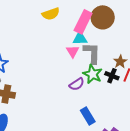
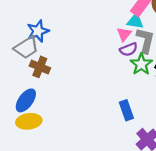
purple semicircle: (77, 84) -> (129, 49), moved

